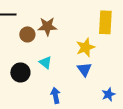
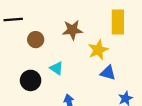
brown star: (47, 26) -> (72, 30), moved
blue triangle: (84, 69) -> (108, 73), moved, turned -35

